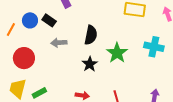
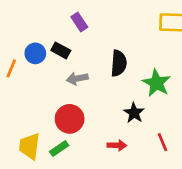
red circle: (24, 58) -> (70, 119), moved
black star: (90, 64) -> (134, 113), moved

